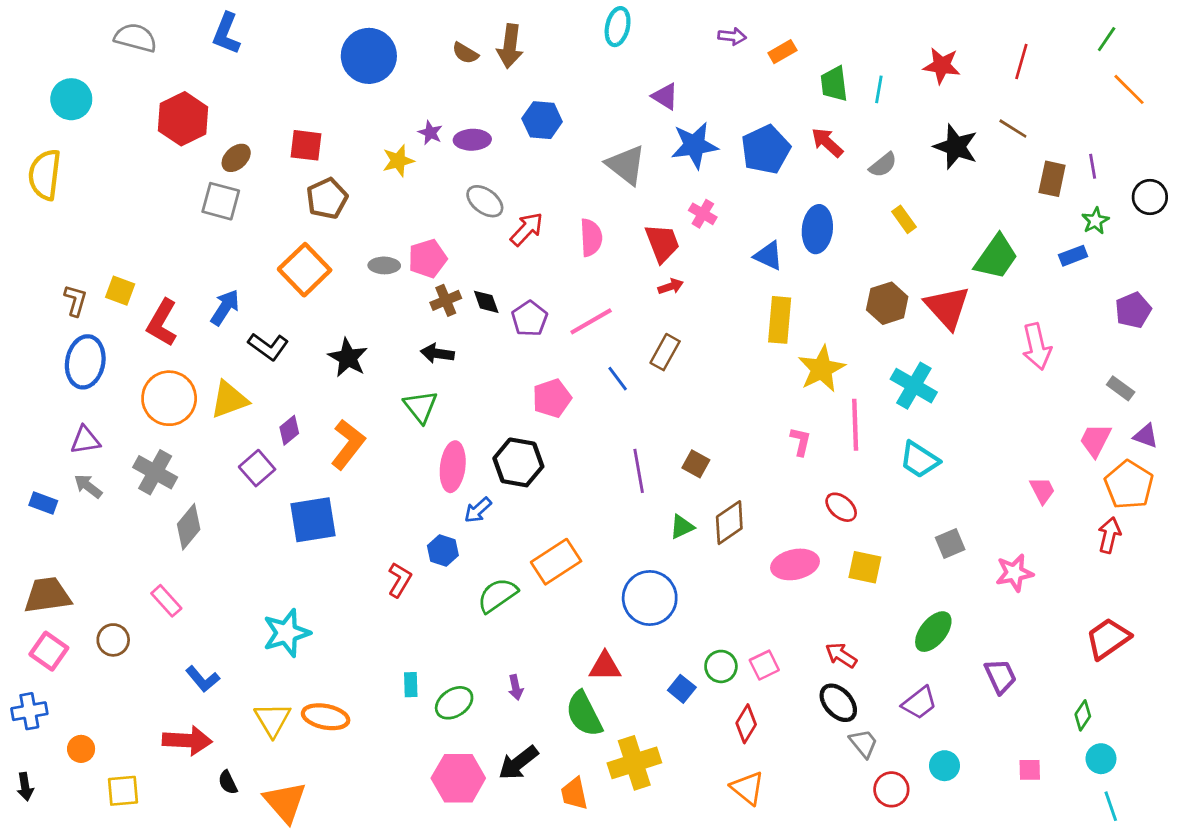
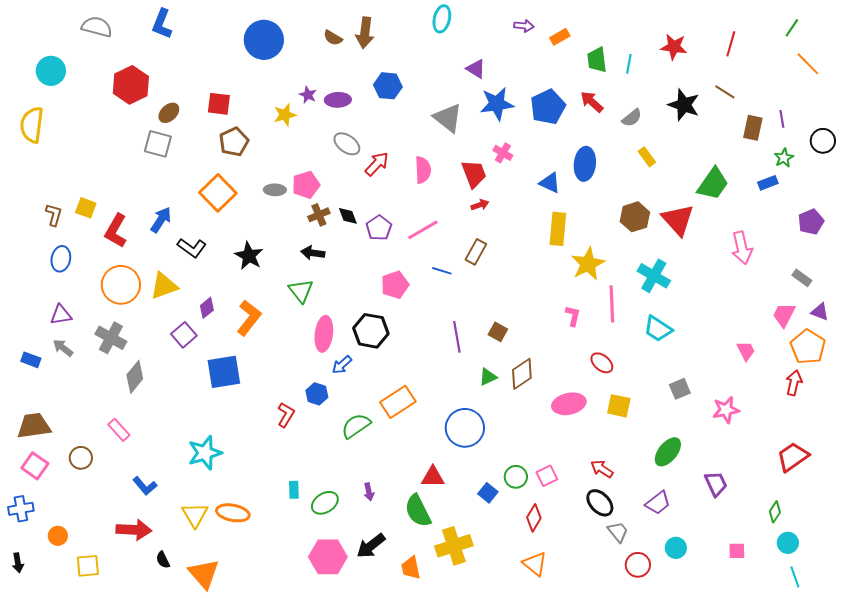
blue ellipse: (85, 362) -> (61, 259), size x0.7
blue line: (618, 379) -> (442, 271), turned -36

